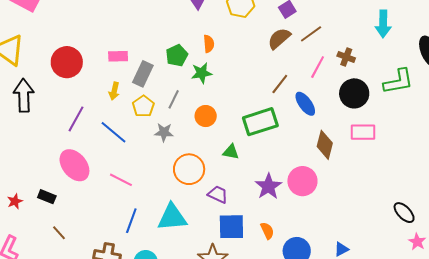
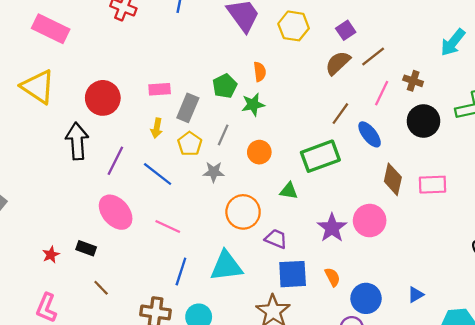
cyan arrow: (383, 24) -> (453, 42), turned 40
black arrow: (24, 95) -> (77, 141), moved
pink rectangle: (363, 132) -> (433, 185), moved

